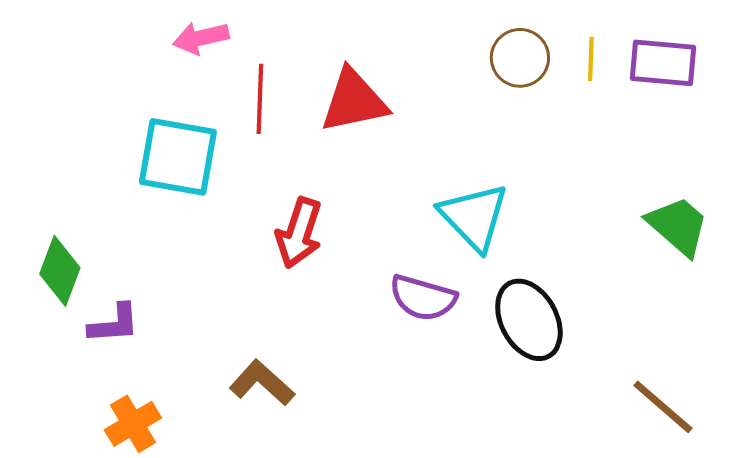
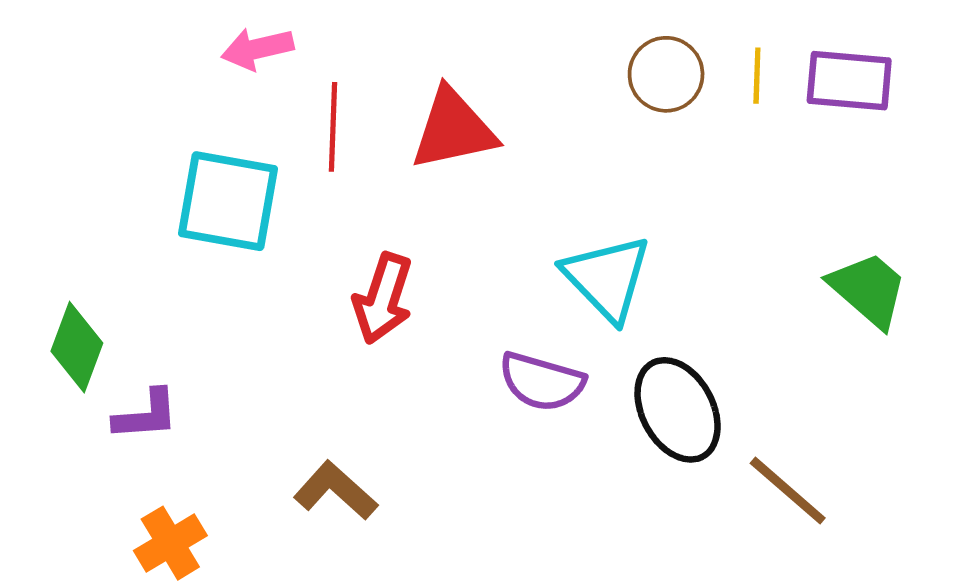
brown line: (663, 407) -> (788, 491), moved

